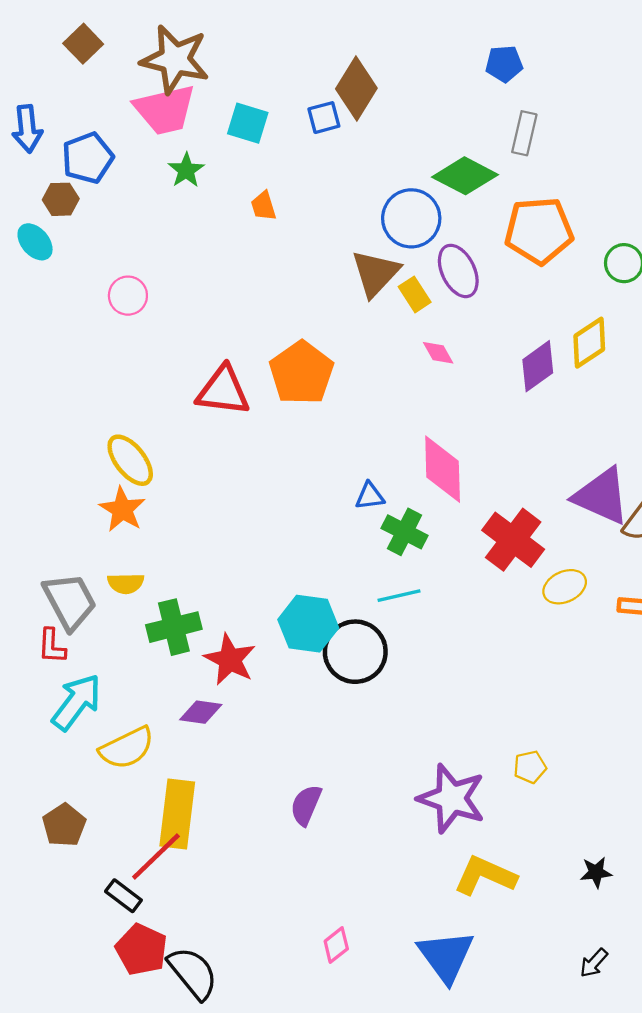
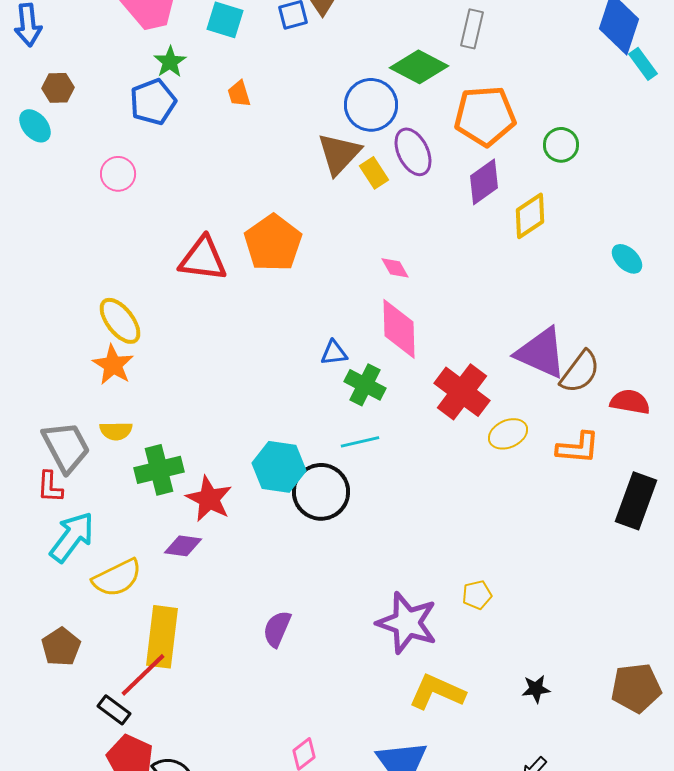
blue pentagon: (88, 158) -> (153, 102), moved
pink diamond: (438, 353) -> (395, 268), moved
purple diamond: (538, 366) -> (484, 182), moved

